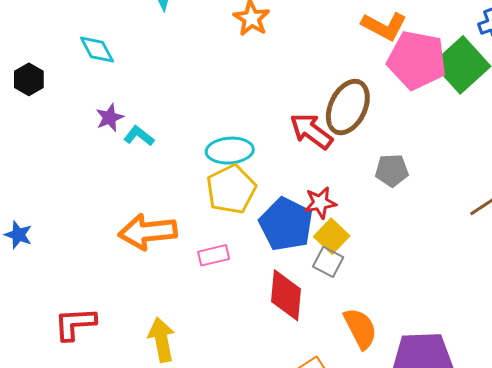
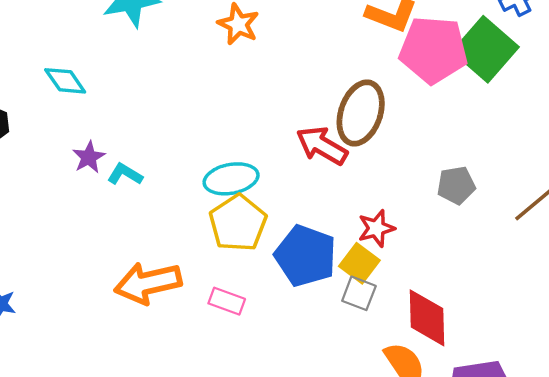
gray pentagon: (392, 170) -> (456, 185), moved
red star: (320, 203) -> (376, 228), moved
pink rectangle: (214, 255) -> (227, 301), turned 40
red diamond: (286, 295) -> (427, 318), moved

